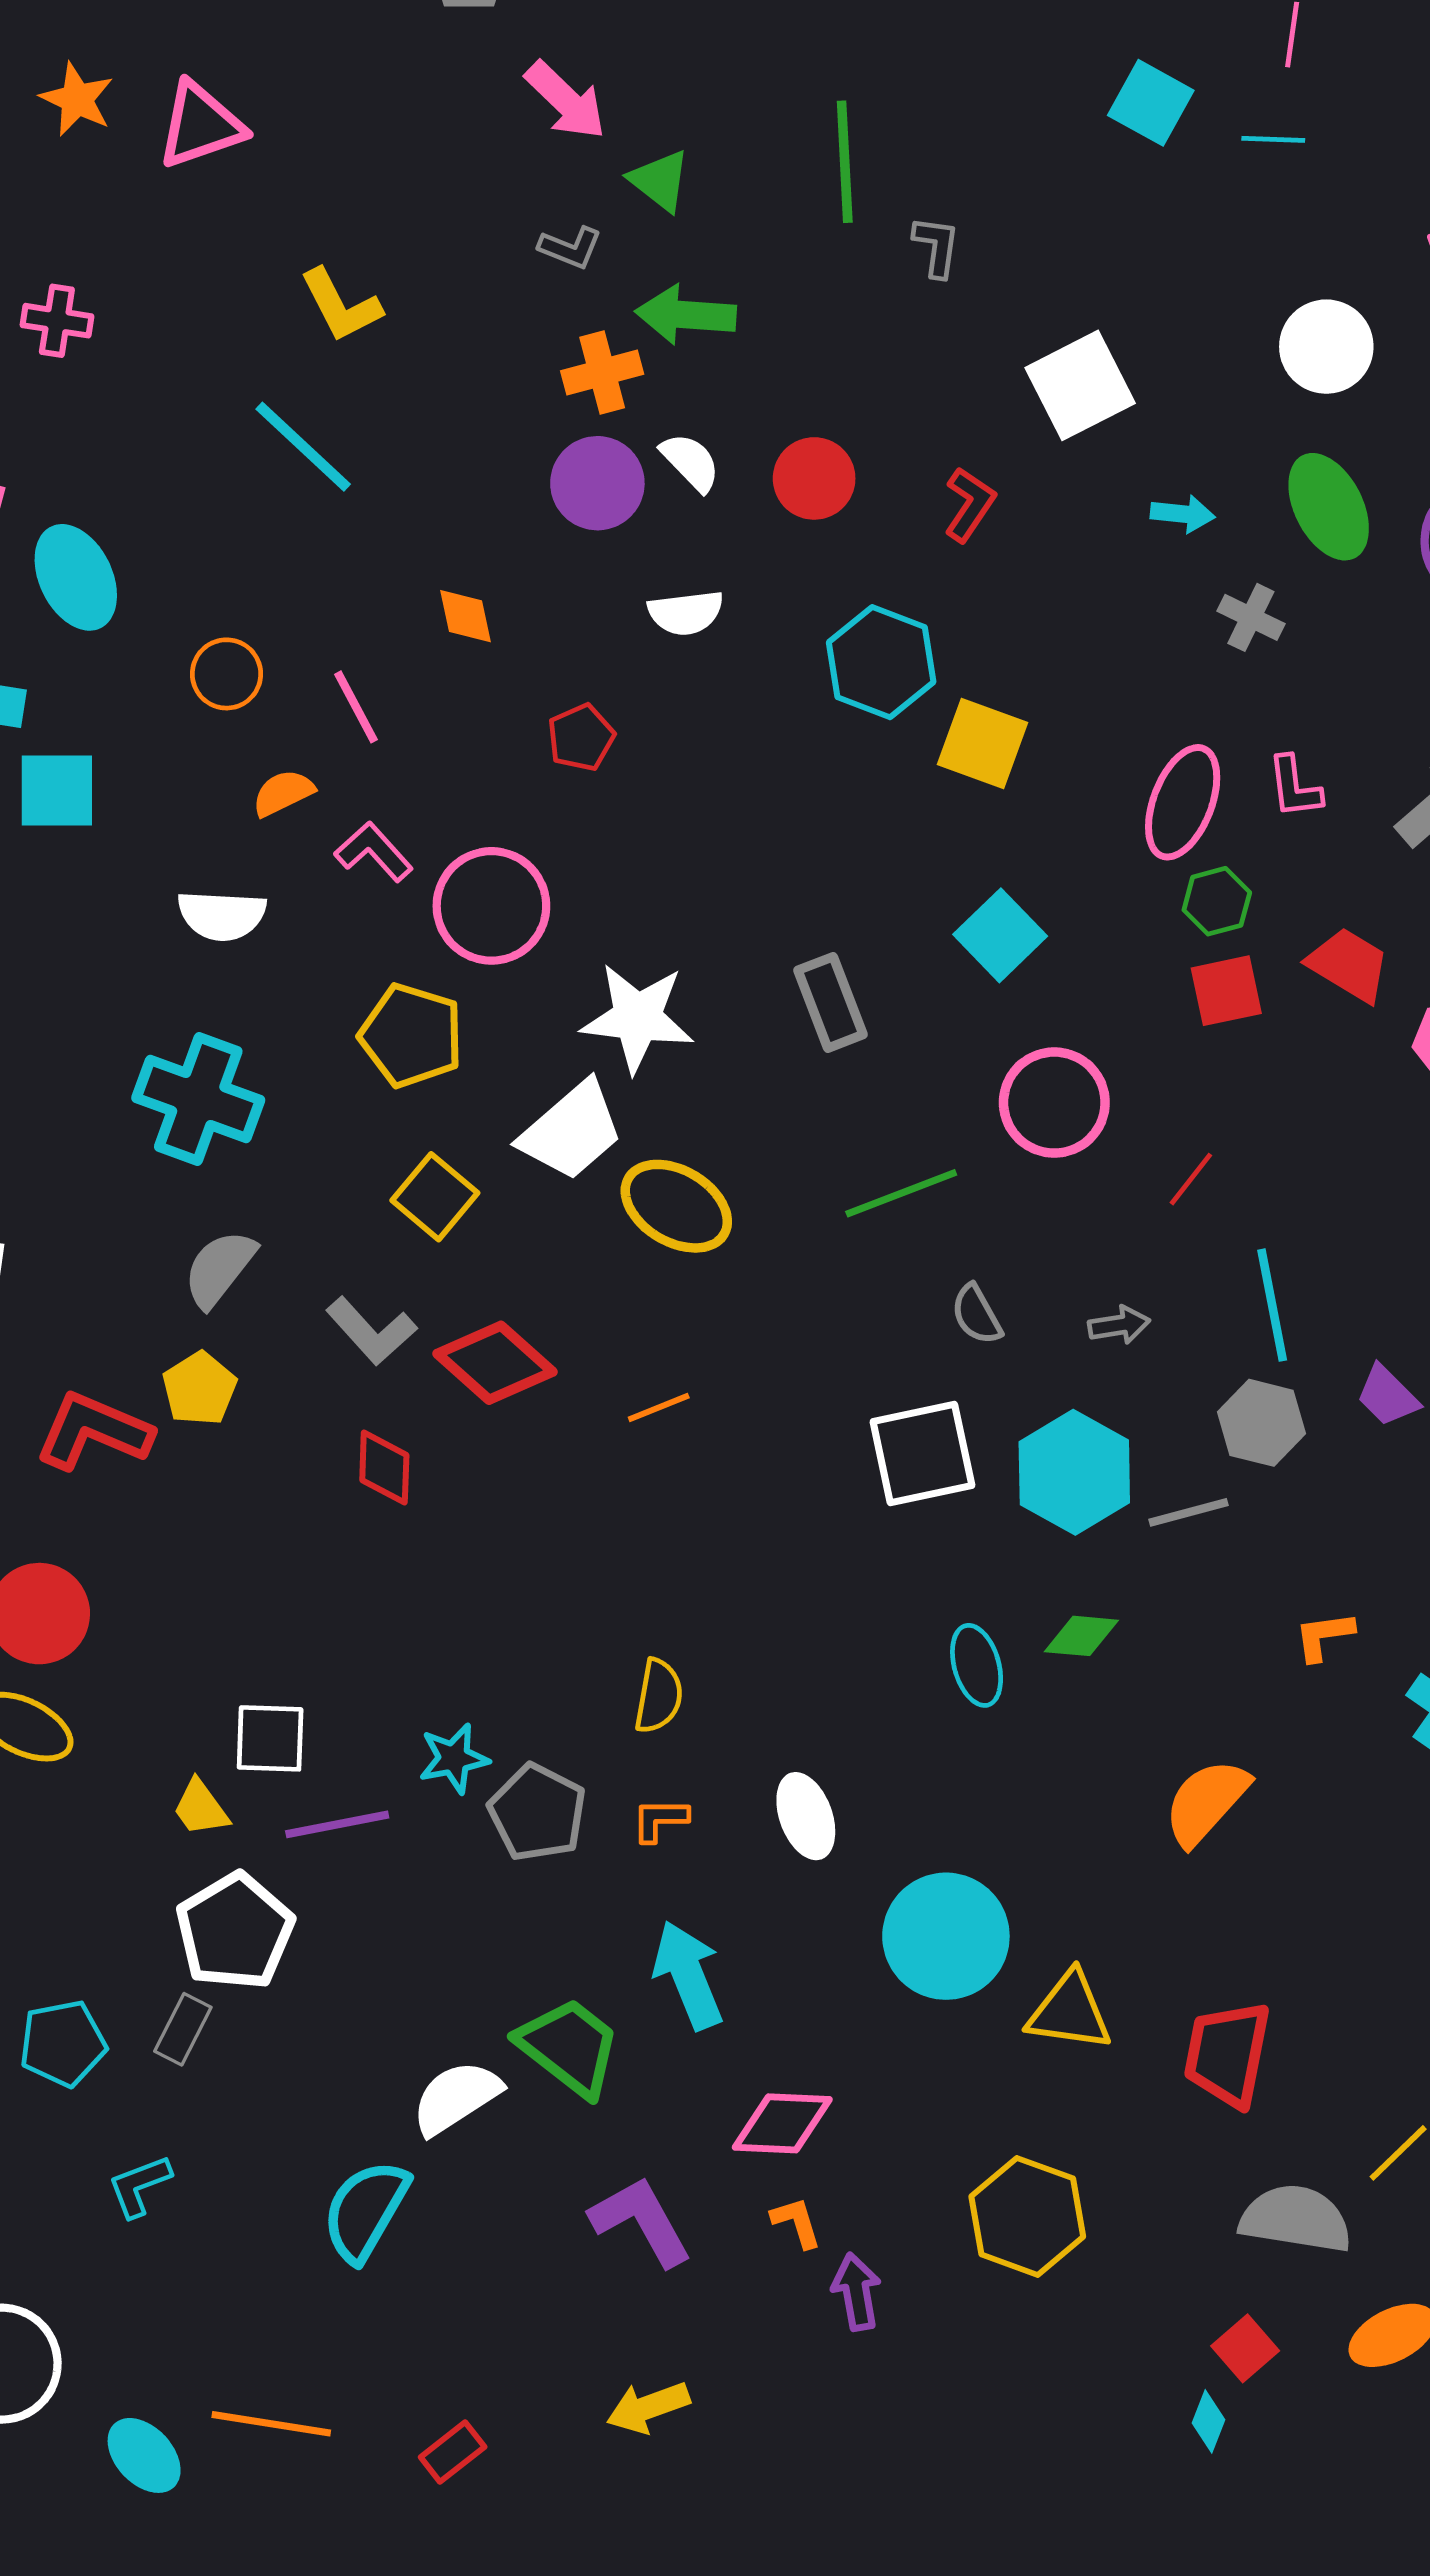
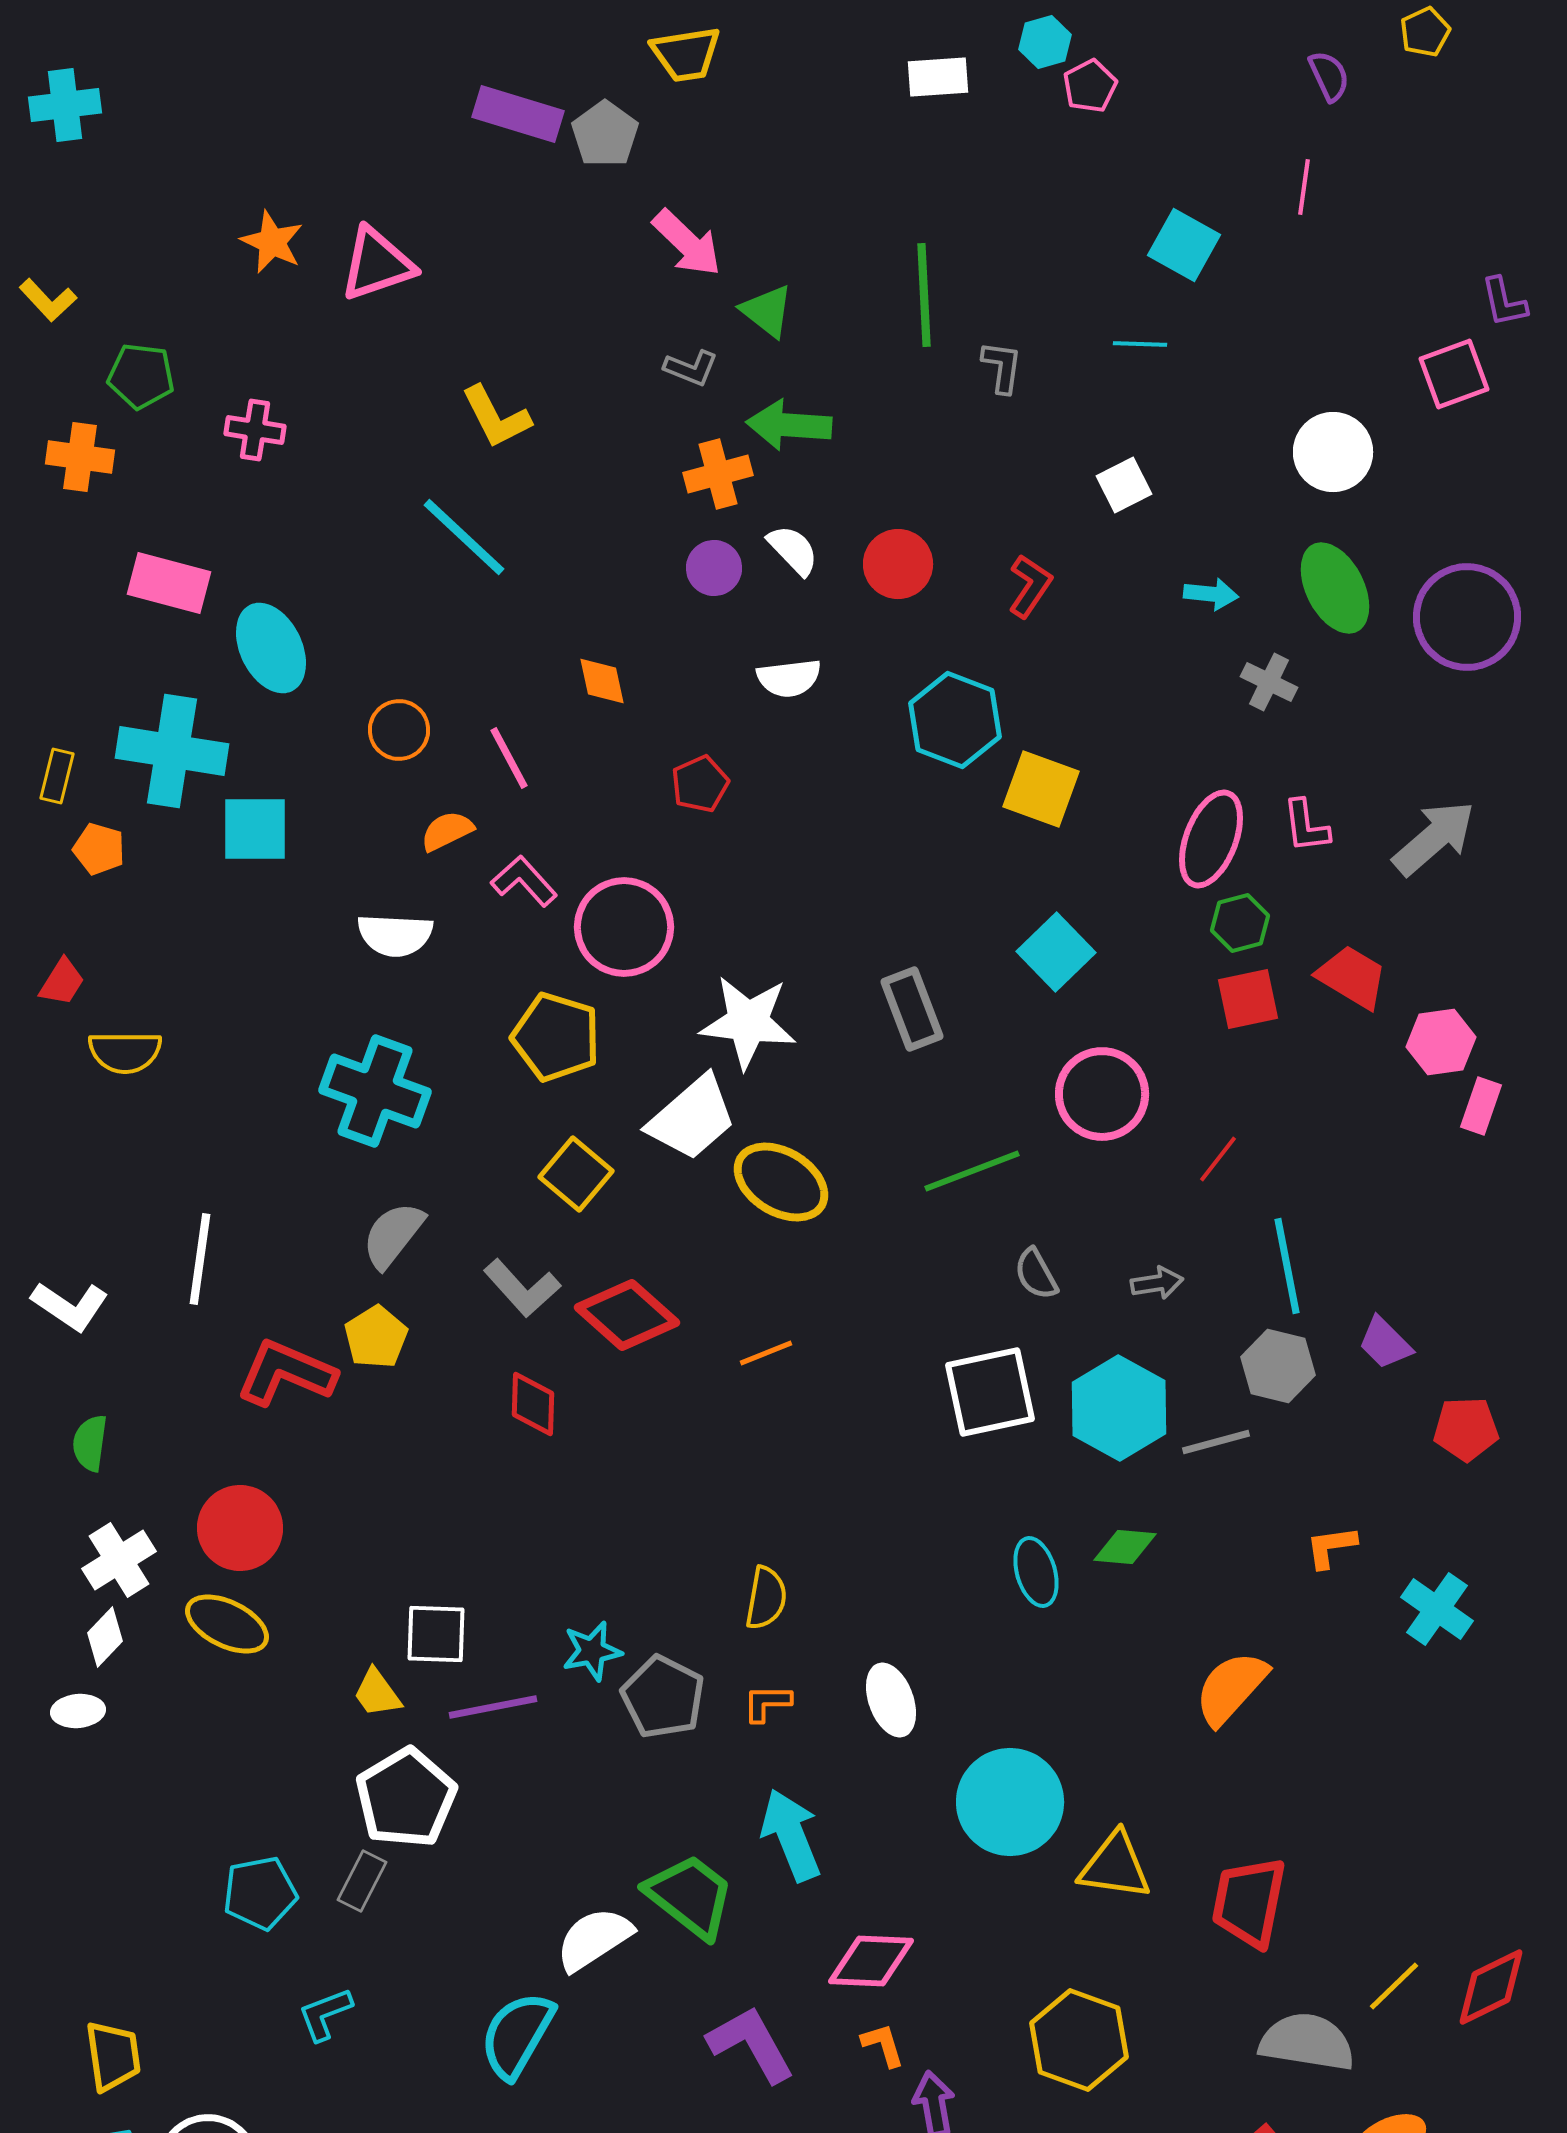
cyan line: (1273, 139) -> (1140, 344), moved
white square: (1080, 385) -> (1124, 485), size x0.6
purple circle: (597, 483) -> (714, 568), size x0.7

